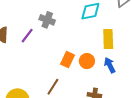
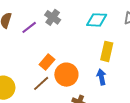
orange rectangle: (68, 60) -> (47, 62), moved
orange circle: (87, 61) -> (66, 75), moved, size x1.5

